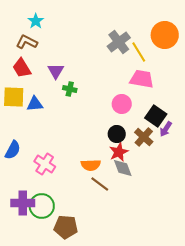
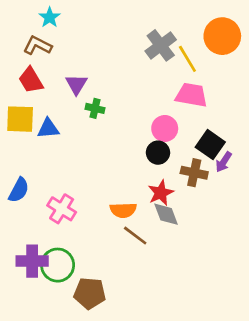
black circle: (117, 134) -> (158, 153), moved
brown cross: (144, 137) -> (194, 173), turned -30

